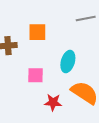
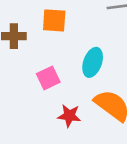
pink square: (36, 75) -> (48, 78), turned -30

